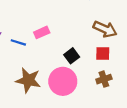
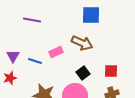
brown arrow: (105, 29) -> (82, 43), moved

